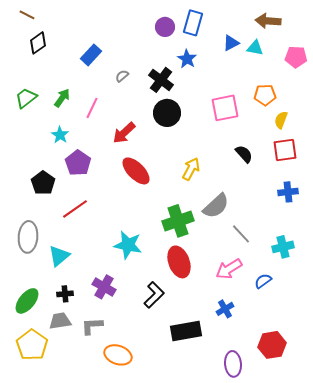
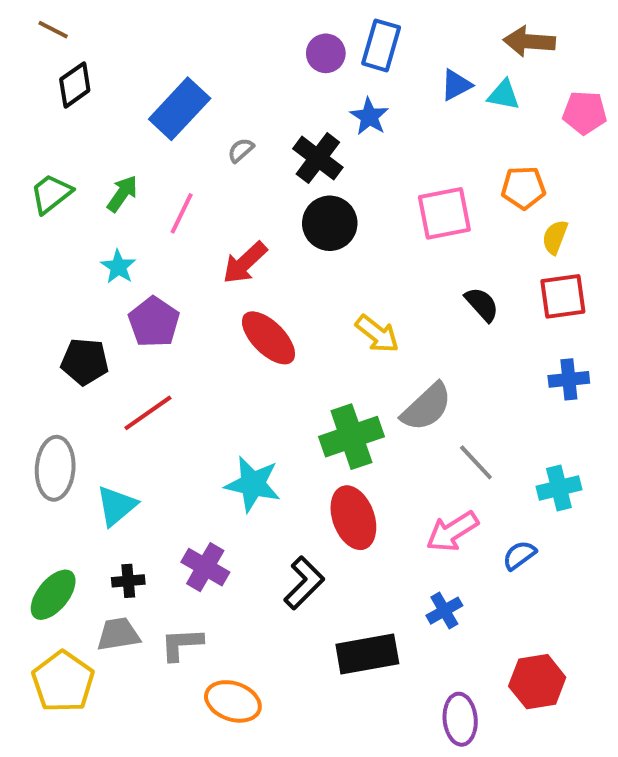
blue rectangle: (91, 55) -> (180, 109), size x1.4
yellow arrow: (191, 169) -> (377, 334), turned 100
black pentagon: (43, 183) -> (85, 362), turned -30

